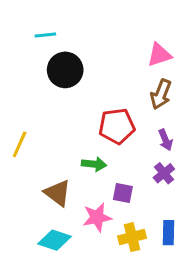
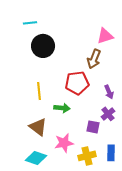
brown arrow: (161, 94) -> (94, 59), moved
yellow line: (20, 144) -> (39, 91), moved, turned -30
purple square: (123, 193) -> (93, 127), moved

